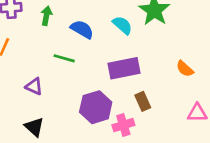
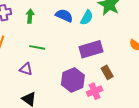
cyan semicircle: (122, 25) -> (87, 18), turned 84
blue semicircle: (82, 29) -> (64, 16), moved
green line: (64, 58) -> (37, 47), moved

